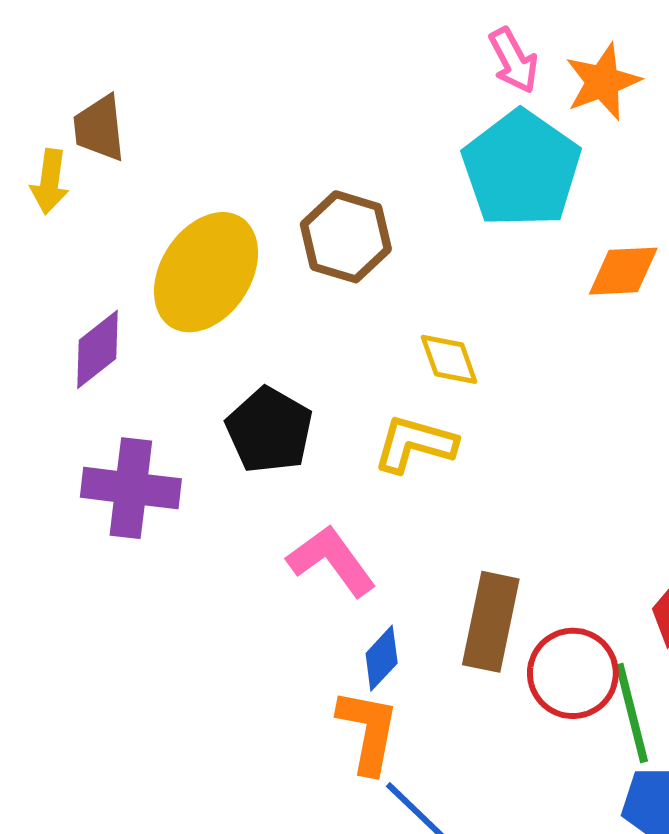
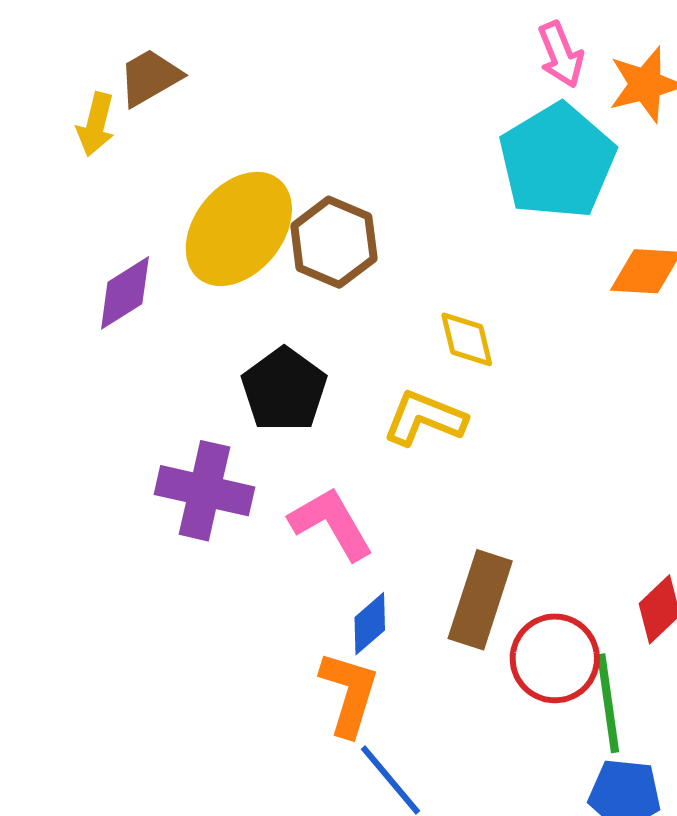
brown trapezoid: (99, 128) -> (150, 77), turned 60
brown hexagon: (346, 237) -> (334, 242), moved
purple cross: (131, 488) -> (204, 491), moved

